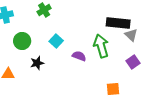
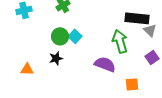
green circle: (22, 41) -> (60, 36), moved
purple semicircle: (79, 56) -> (105, 64), moved, size x1.5

